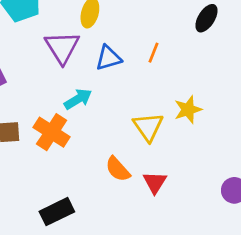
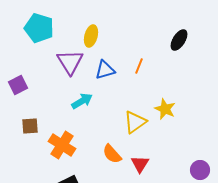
yellow star: (188, 110) -> (165, 109), turned -30
yellow triangle: (148, 127) -> (135, 122), turned 30
orange cross: (52, 132) -> (62, 145), moved

